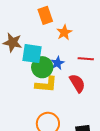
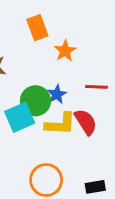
cyan square: (32, 54) -> (20, 117), moved, turned -30
yellow L-shape: (46, 84) -> (60, 124), moved

